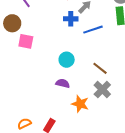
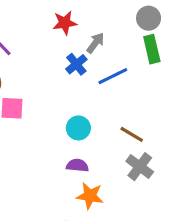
blue cross: (71, 19) -> (76, 64), turned -32
orange star: (80, 104) -> (90, 196), moved

